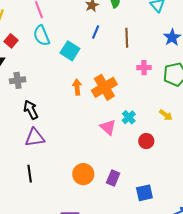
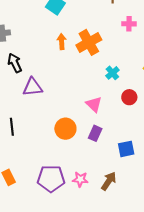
pink triangle: (108, 127) -> (94, 104), moved
purple triangle: (35, 138) -> (33, 87), moved

